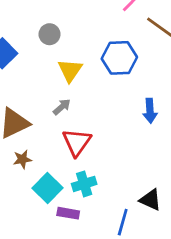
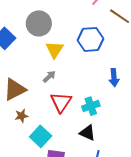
gray circle: (50, 34) -> (39, 23), size x1.6
cyan cross: (84, 184) -> (91, 106), moved
black triangle: (150, 200) -> (87, 133), moved

